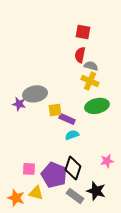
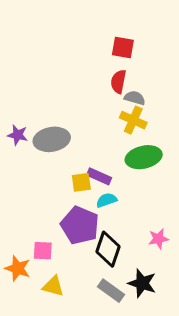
purple star: (19, 104) -> (18, 135), moved
yellow square: (55, 110) -> (81, 182), moved
purple pentagon: (54, 175) -> (80, 225), moved
orange star: (16, 198) -> (18, 268), moved

